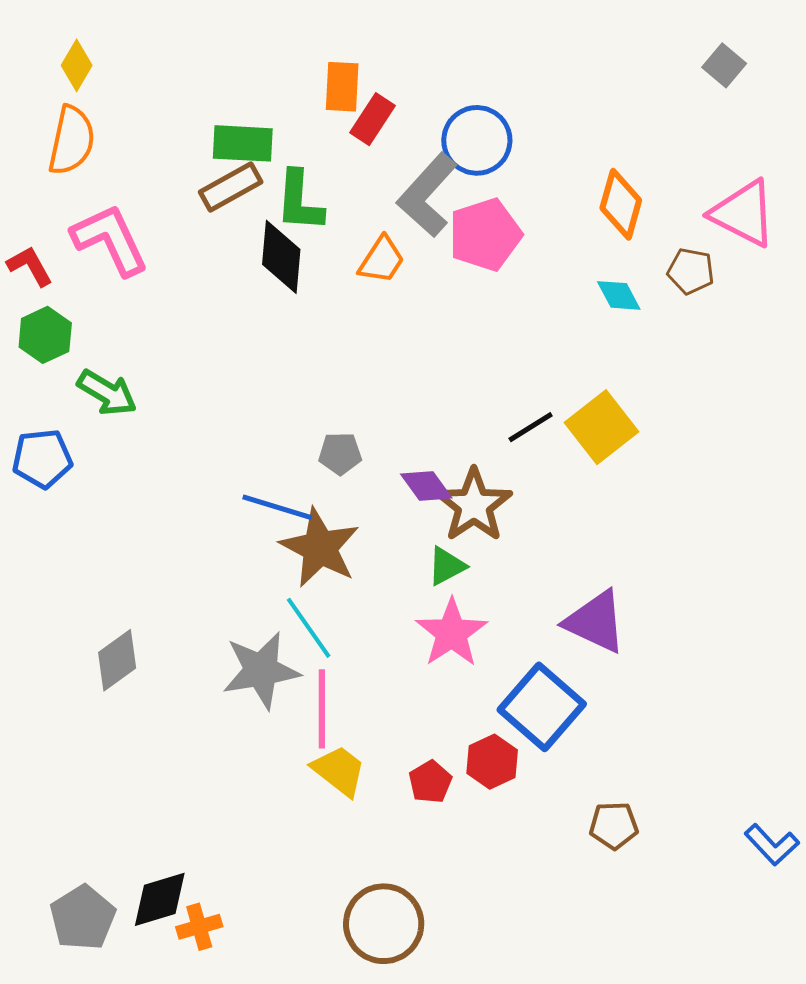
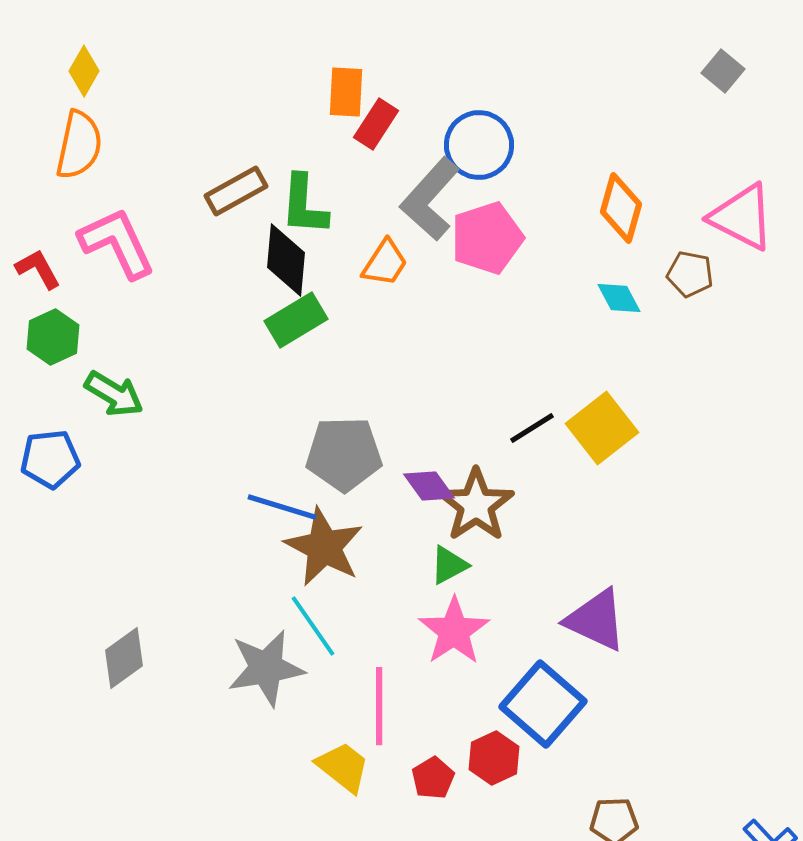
green rectangle: (243, 143) -> (296, 320), moved, turned -34
gray pentagon: (340, 454) -> (344, 454), size x1.8
pink line: (322, 709) -> (379, 706), moved

